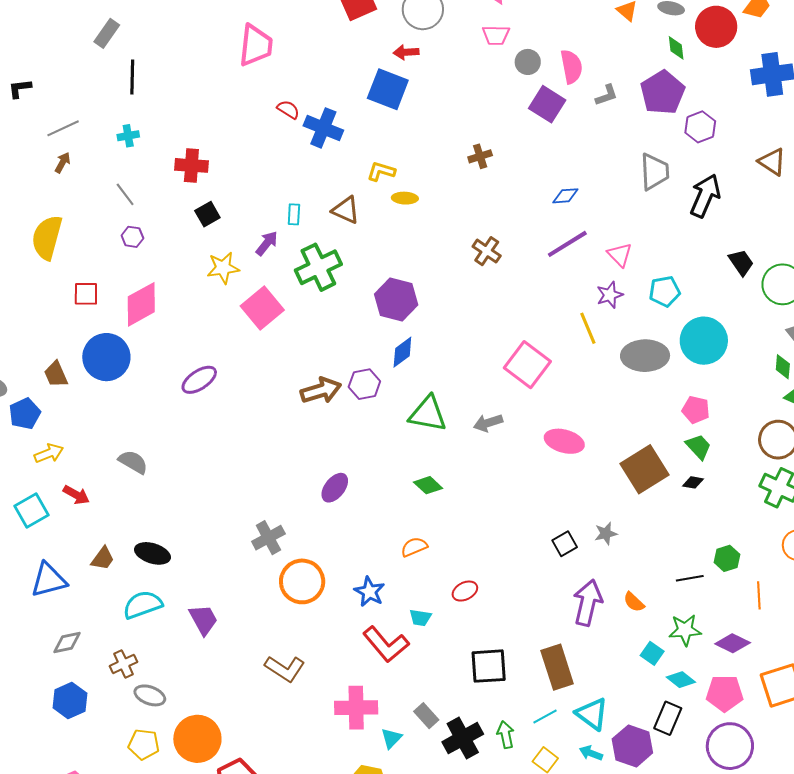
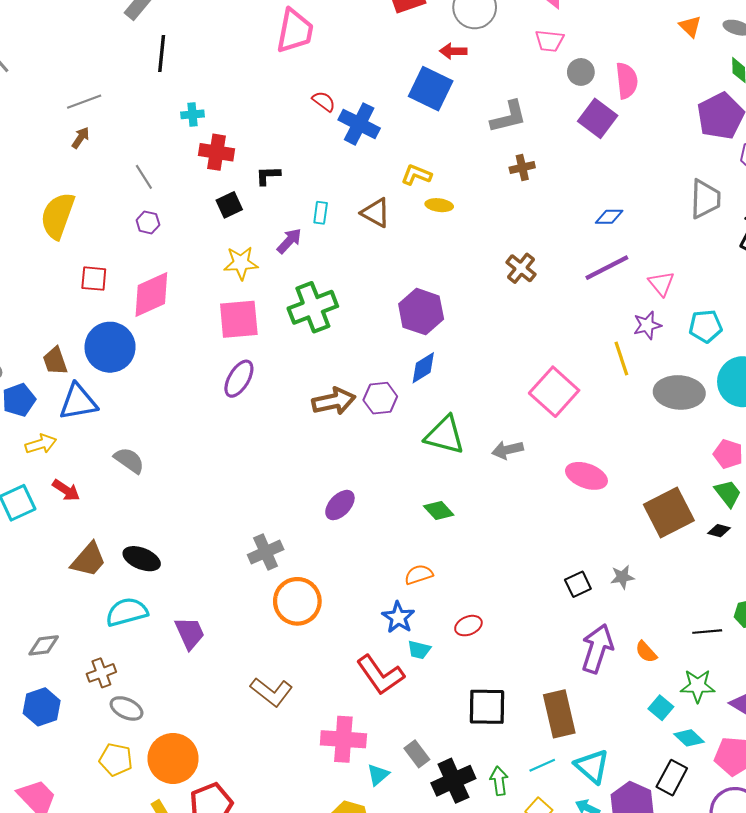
black L-shape: (20, 88) -> (268, 176), moved
gray L-shape: (607, 95) -> (509, 117), moved, size x1.5
cyan cross: (128, 136) -> (192, 114), moved
green cross: (318, 267) -> (313, 307), moved
pink square: (262, 308) -> (239, 319), moved, turned 30
purple ellipse: (199, 380) -> (239, 379), moved, turned -30
brown trapezoid: (103, 558) -> (89, 560), size x1.4
blue triangle: (49, 580) -> (78, 402), moved
blue star: (369, 592) -> (398, 617), moved

